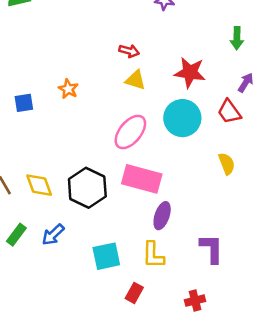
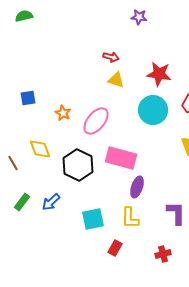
orange star: (68, 89) -> (63, 113), moved
pink ellipse: (130, 132) -> (96, 121), moved
yellow diamond: (39, 185) -> (40, 149), moved

